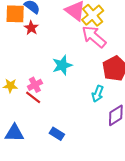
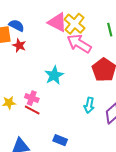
pink cross: (35, 85) -> (32, 98), turned -32
cyan arrow: (98, 94) -> (89, 105), moved

